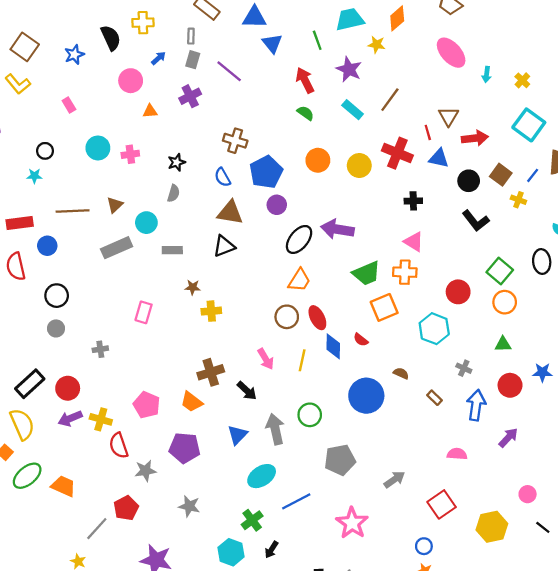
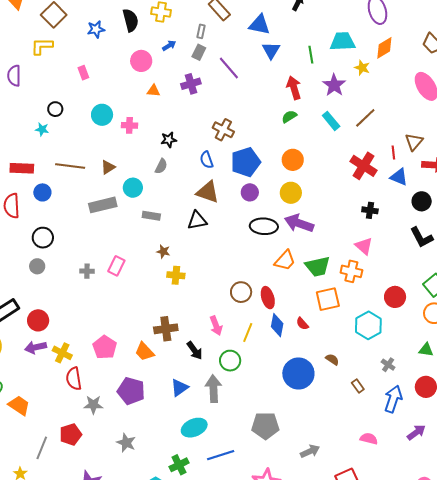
yellow L-shape: (18, 84) -> (42, 46), turned 120
green semicircle: (305, 113) -> (289, 117), turned -77
yellow circle: (359, 166) -> (291, 193), moved
black ellipse: (299, 239) -> (264, 226), turned 44
orange trapezoid: (299, 280) -> (285, 261), moved
gray cross: (100, 349) -> (87, 271), moved
green circle: (310, 415) -> (230, 361), moved
gray line: (97, 529) -> (42, 448), turned -30

